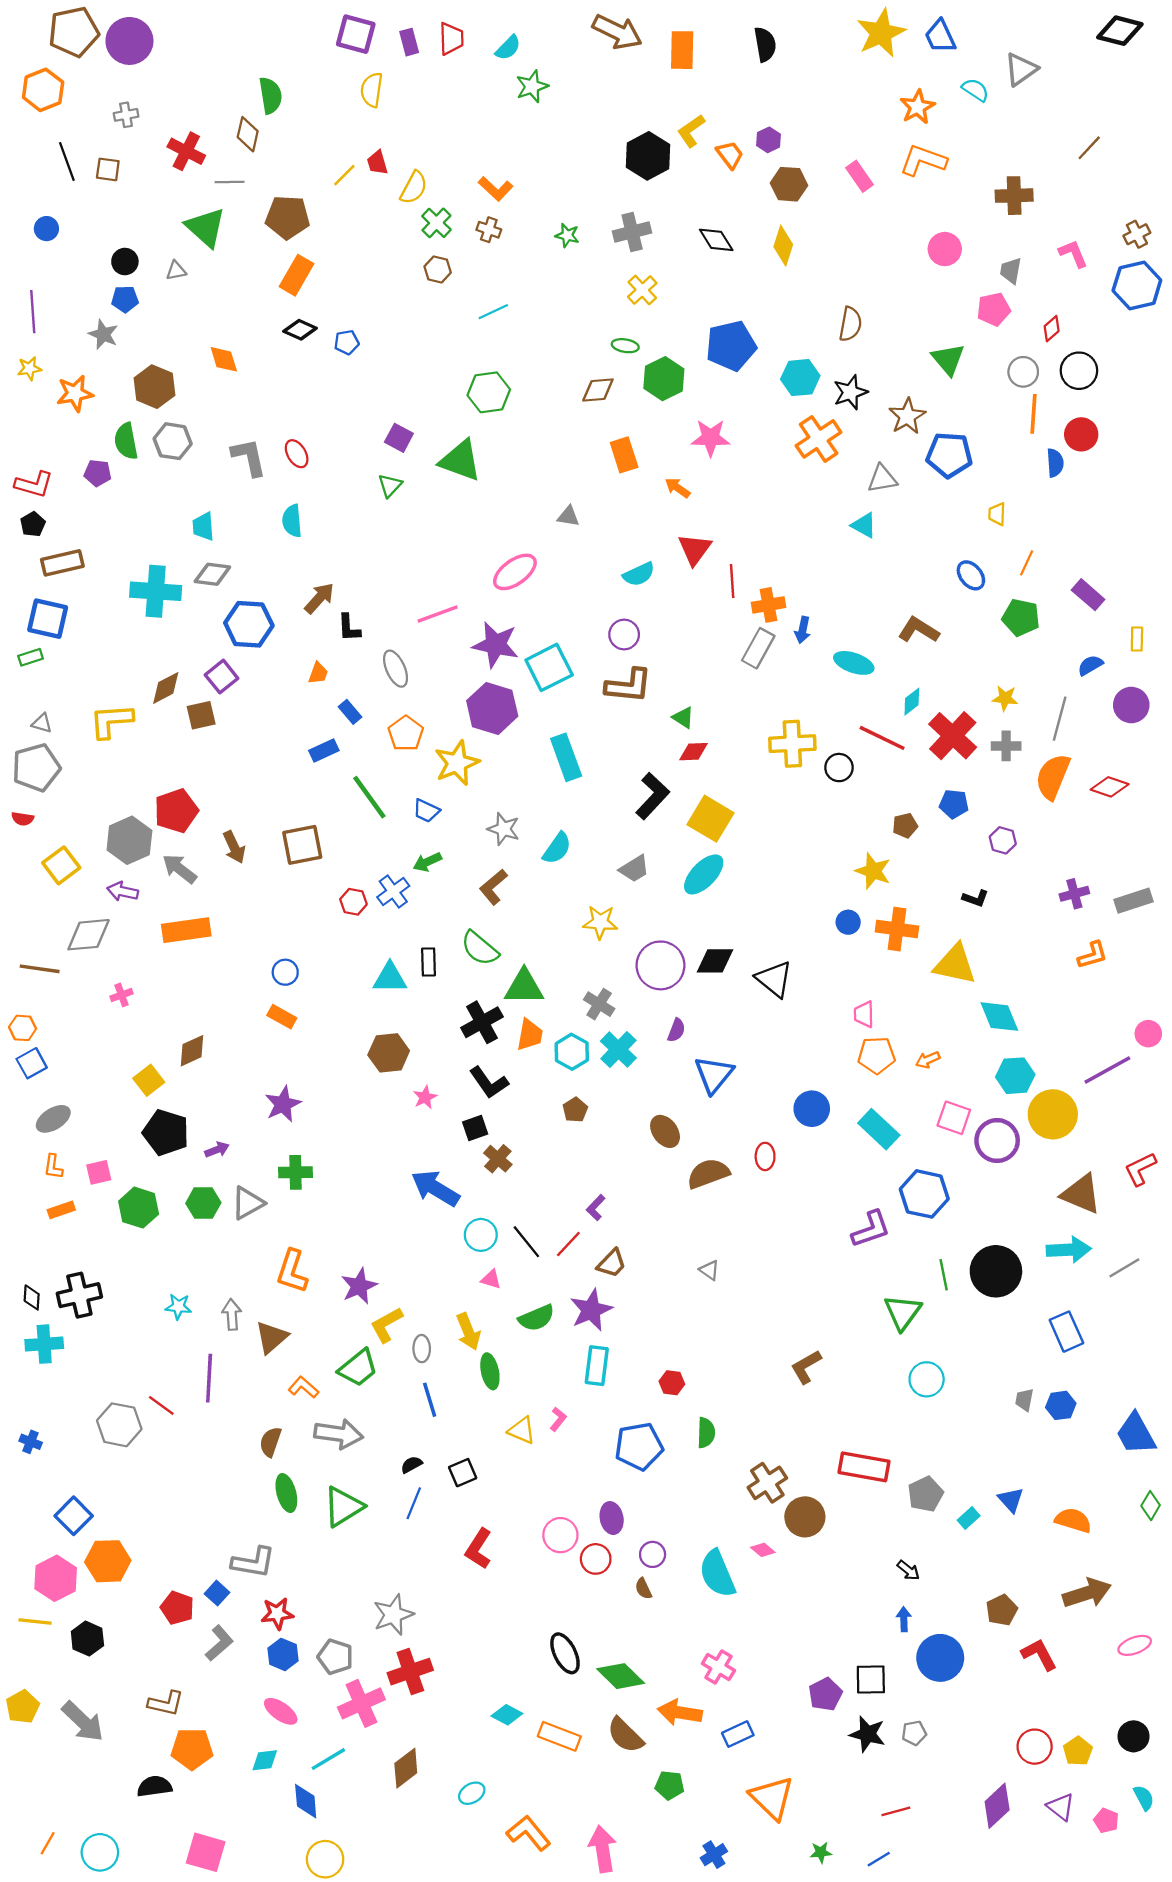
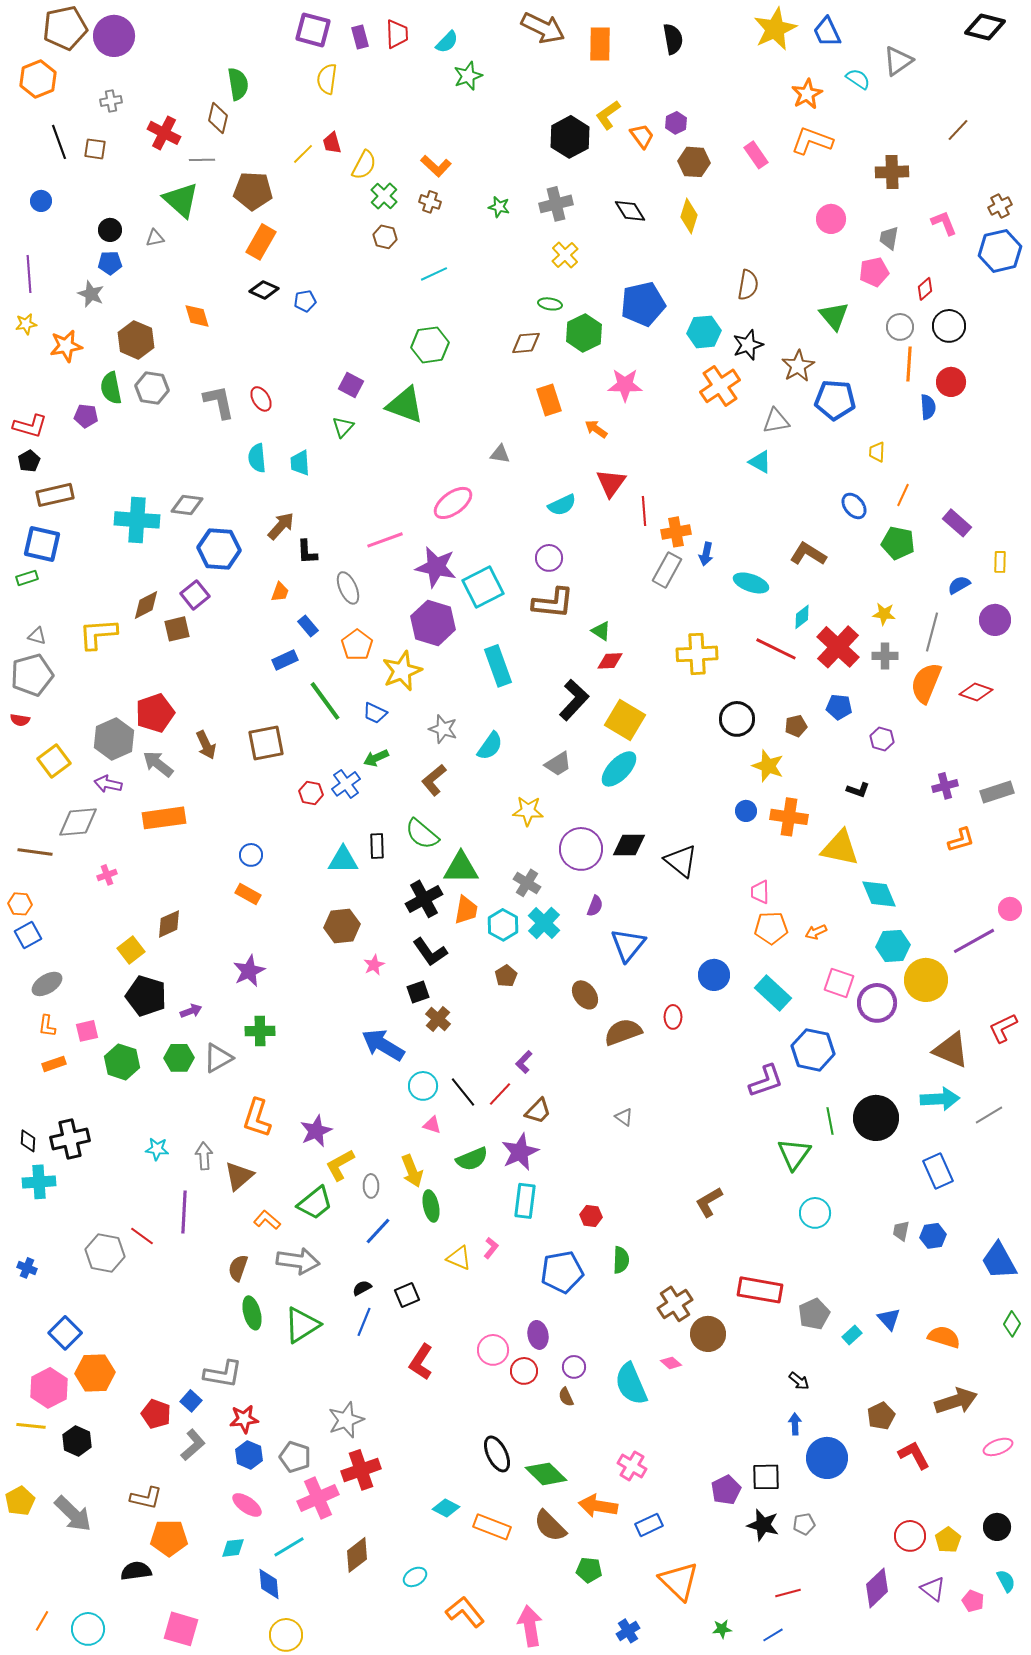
cyan trapezoid: (203, 526) -> (300, 463), moved
black circle: (839, 768) -> (737, 719), moved, size x1.4
blue line: (430, 1400) -> (378, 1231), turned 60

